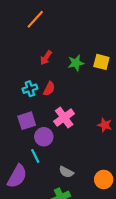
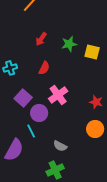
yellow square: (101, 62) -> (92, 52), moved
cyan cross: (30, 89) -> (10, 68), moved
purple square: (27, 121) -> (23, 98), turned -30
orange circle: (104, 179) -> (95, 129), moved

